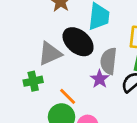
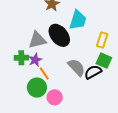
gray semicircle: (109, 61) -> (76, 67), moved, turned 120
purple star: (100, 79) -> (35, 60), moved

